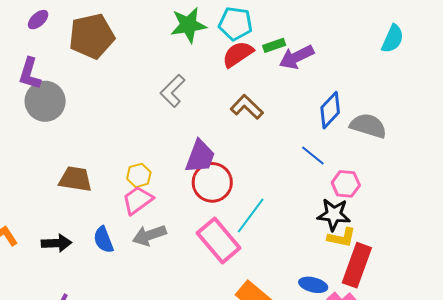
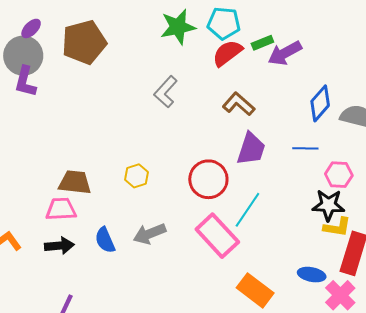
gray circle: (45, 101) -> (23, 56), moved
blue line: (313, 155) -> (305, 148), turned -35
purple trapezoid: (200, 157) -> (251, 149), moved
pink trapezoid: (138, 200) -> (61, 209), moved, turned 36

